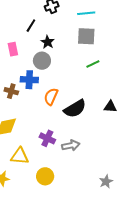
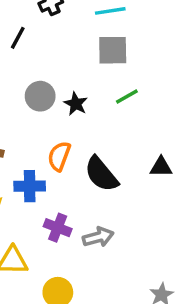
black star: (48, 42) -> (76, 104), moved
blue cross: (29, 80) -> (30, 186), moved
black semicircle: (75, 109) -> (101, 174), turned 85

